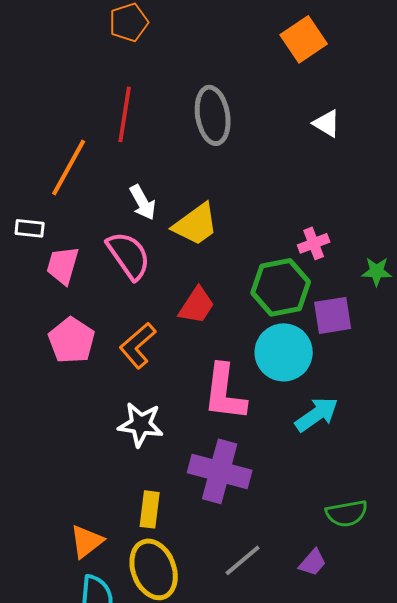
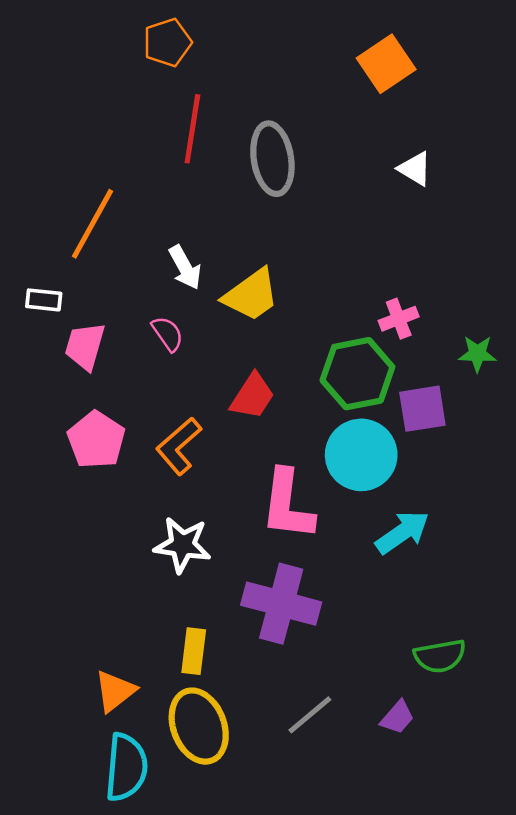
red line: (125, 114) -> (192, 129), moved
pink semicircle: (129, 255) -> (167, 334), size x0.6

